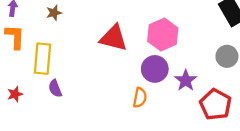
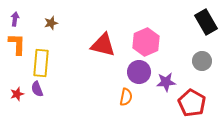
purple star: (186, 80) -> (166, 82), turned 30
purple semicircle: (55, 88) -> (37, 89), moved

